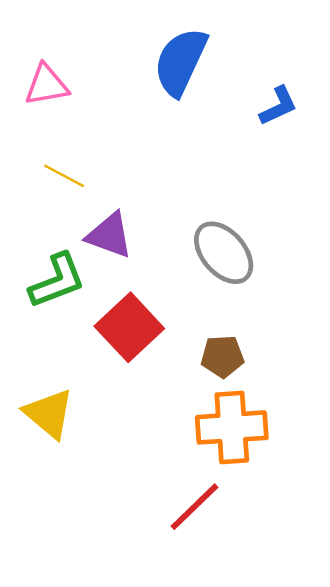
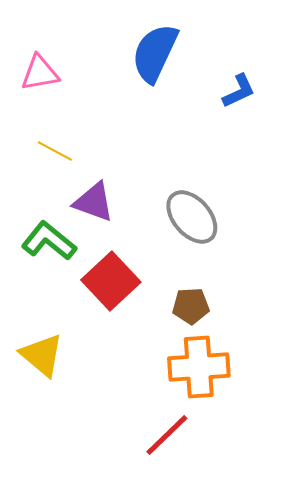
green L-shape: (57, 281) -> (49, 241), turned -120

